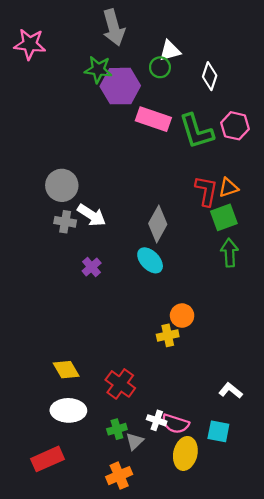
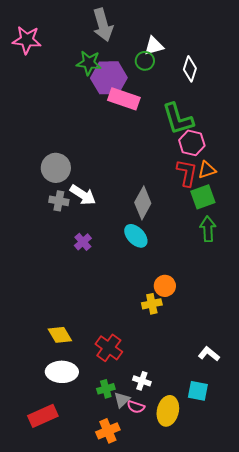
pink rectangle: (153, 119) -> (124, 99), moved
pink hexagon: (235, 126) -> (192, 143), moved
pink semicircle: (175, 424) -> (136, 407), moved, size x0.7

